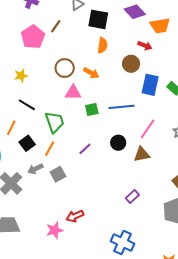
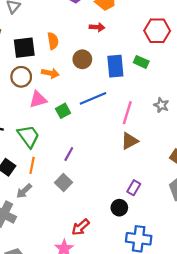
black square: (98, 19) -> (24, 48), moved
brown circle: (131, 64) -> (82, 59), moved
black circle: (118, 143) -> (119, 208), moved
gray square: (58, 174) -> (63, 182), moved

